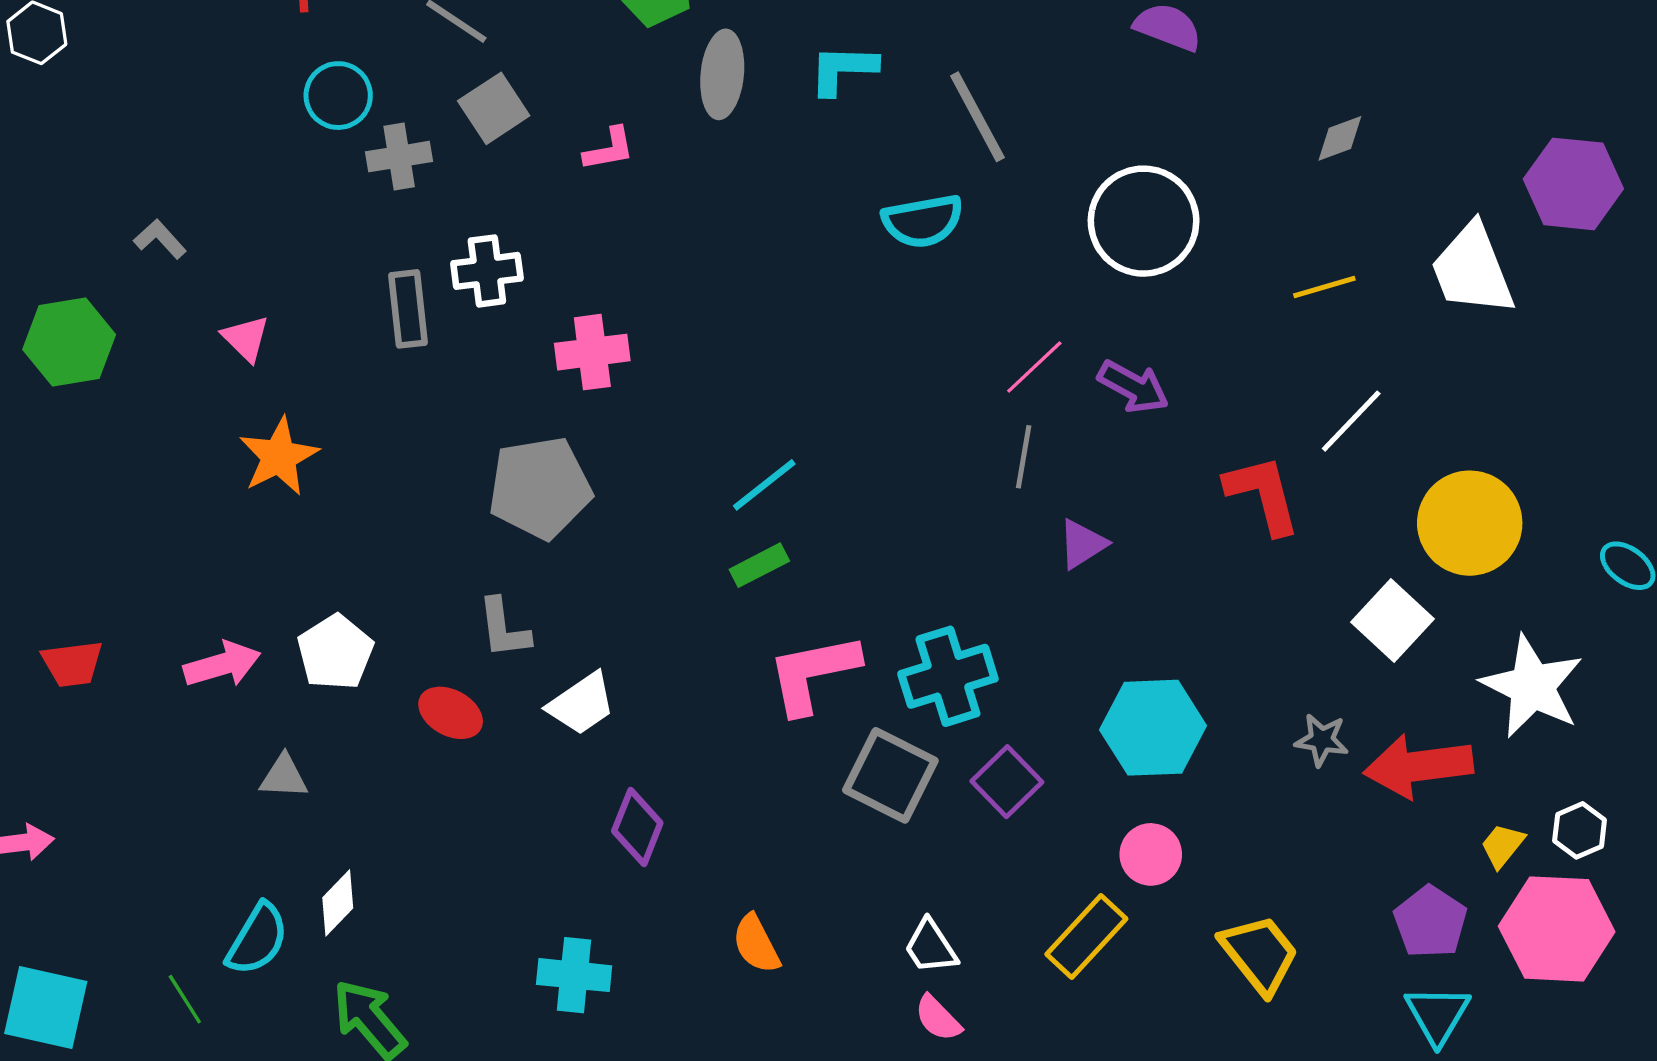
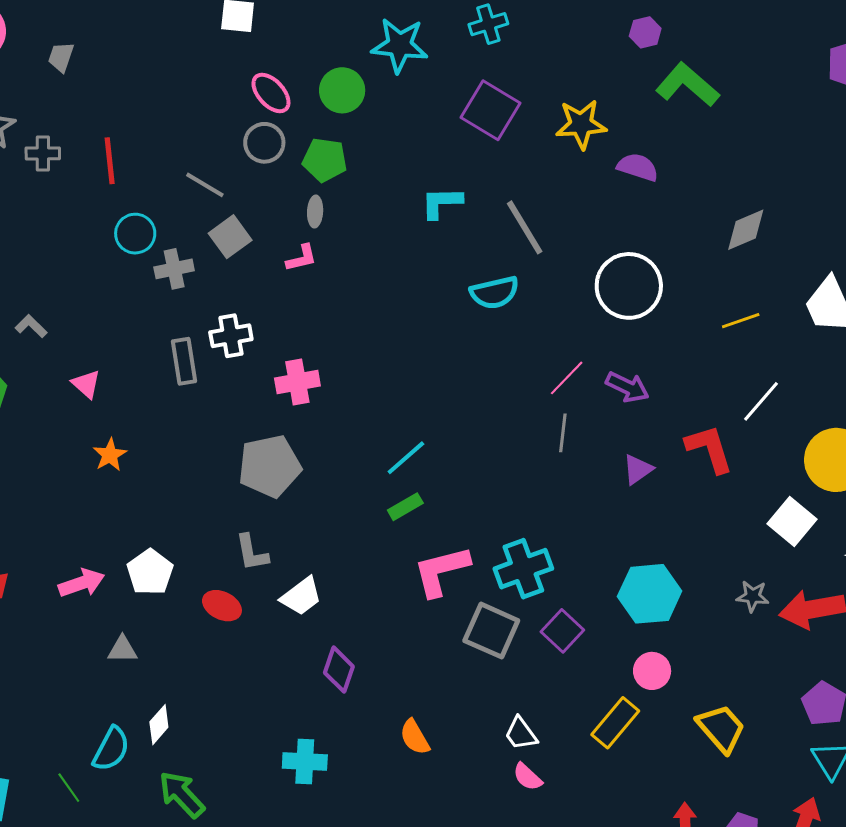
gray ellipse: (722, 74) -> (315, 212), moved, size x0.6
gray diamond: (1340, 138) -> (746, 230), size x1.4
orange star: (279, 456) -> (110, 455), size x0.7
purple triangle: (1082, 544) -> (638, 469), moved

